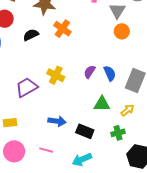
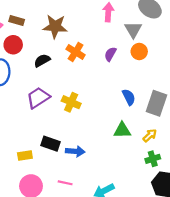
purple semicircle: (90, 72) -> (110, 54), moved
purple trapezoid: (27, 87) -> (38, 98), moved
black rectangle: (85, 131) -> (50, 144), moved
green cross: (118, 133) -> (153, 159), moved

